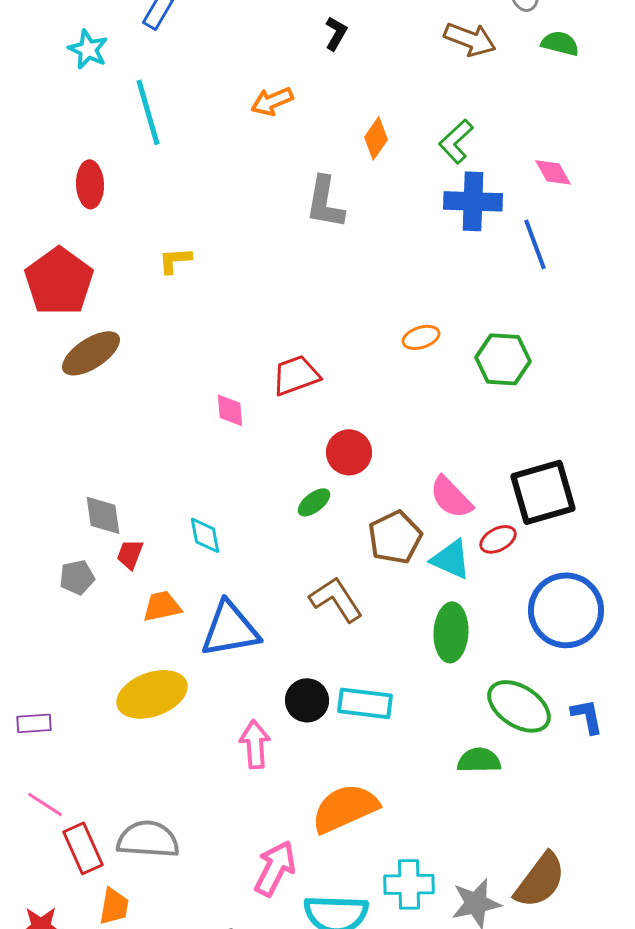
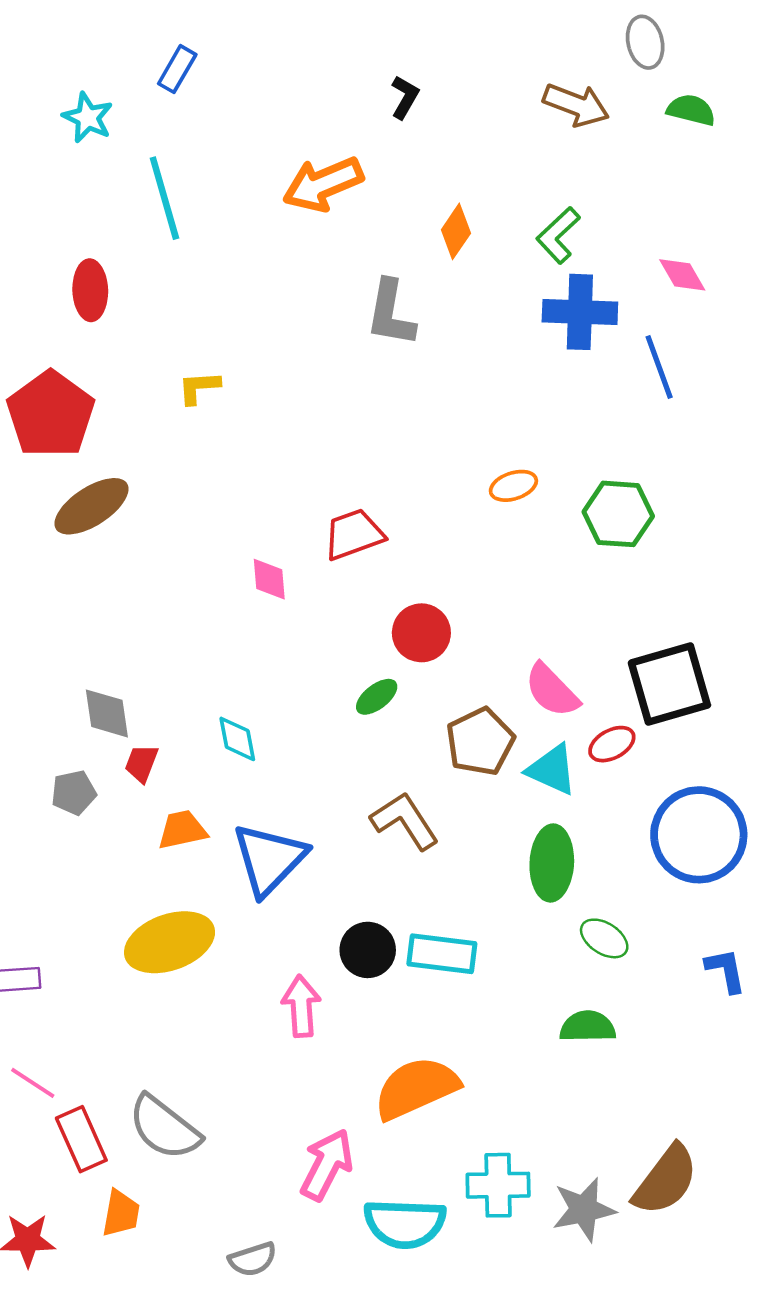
orange arrow: (272, 101) -> (323, 184), size x1.5
blue triangle: (230, 629) -> (269, 859), turned -36
green ellipse: (519, 706) -> (604, 938), moved, size x0.6
gray semicircle: (148, 839) -> (164, 1128), turned -146

